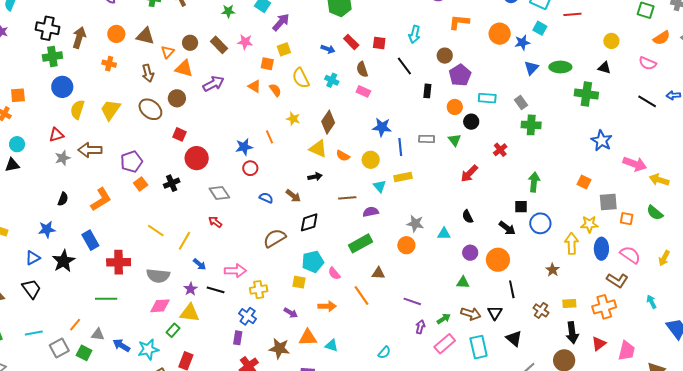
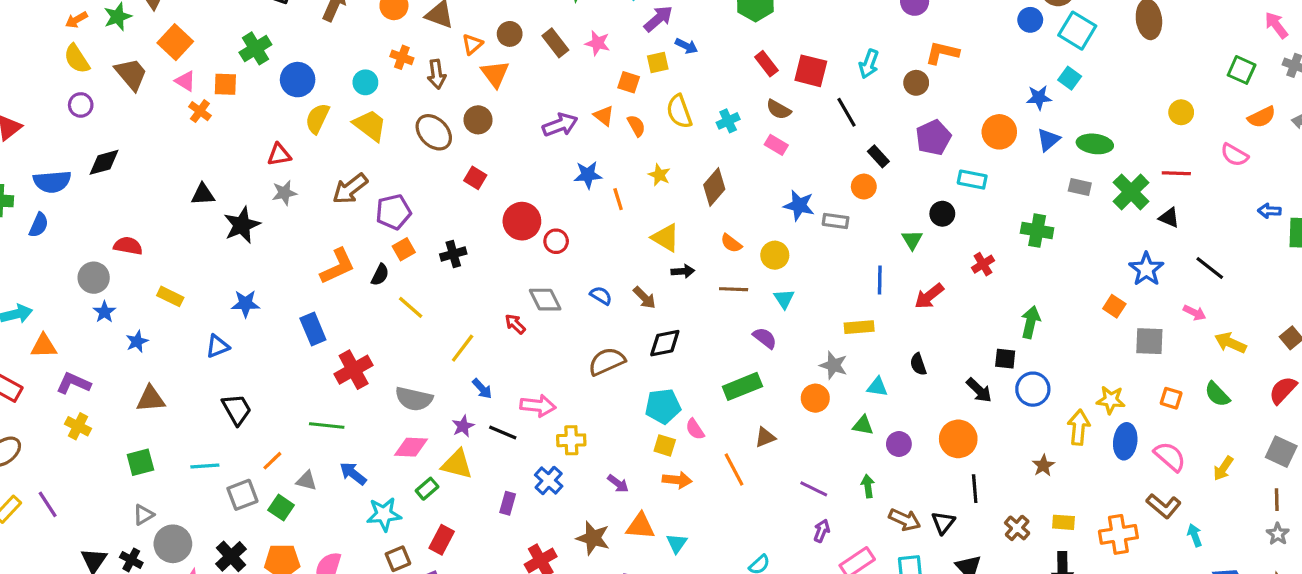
red line: (572, 14) -> (1176, 173), moved
orange circle: (500, 34) -> (999, 132), moved
red square: (379, 43) -> (811, 71), size x1.5
blue arrow: (328, 49) -> (686, 46), moved
green cross: (52, 56) -> (255, 48), moved, turned -30
brown circle: (445, 56) -> (916, 83), moved
orange cross: (109, 64) -> (402, 57), moved
black triangle: (604, 68) -> (1169, 218), moved
orange triangle: (184, 69) -> (495, 74), turned 30
brown semicircle: (362, 69) -> (779, 110), turned -49
cyan cross: (332, 80) -> (728, 121), turned 32
purple arrow: (213, 84) -> (560, 125), moved
black rectangle: (427, 91) -> (878, 156), turned -56
green cross: (586, 94) -> (1131, 192), turned 30
black line: (647, 101) -> (1210, 268), moved
gray rectangle: (521, 103) -> (1080, 187), moved, turned -48
orange circle: (455, 107) -> (864, 187), moved
yellow trapezoid: (110, 110) -> (370, 125), turned 85
gray rectangle: (427, 139) -> (836, 221), moved
cyan circle: (17, 144) -> (365, 82), moved
blue star: (244, 147) -> (588, 175), moved
blue line: (400, 147) -> (880, 280), moved
yellow triangle: (318, 149) -> (666, 238), moved
brown arrow: (90, 150) -> (350, 189), moved, turned -45
red circle: (197, 158) -> (522, 221), moved
pink arrow: (635, 164) -> (1195, 313), size x0.6
red circle: (250, 168) -> (556, 241), moved
yellow rectangle: (403, 177) -> (859, 327), moved
orange square: (584, 182) -> (1114, 306), moved
gray diamond: (219, 193) -> (545, 300), moved
brown line: (347, 198) -> (734, 289), moved
black semicircle: (63, 199) -> (380, 275), moved
gray square: (608, 202) -> (1149, 341), moved
purple semicircle: (371, 212) -> (765, 338), turned 42
yellow line: (156, 231) -> (411, 307), moved
purple circle: (470, 253) -> (899, 444), moved
black star: (64, 261) -> (242, 225), moved
red cross: (119, 262) -> (354, 370), turned -35
brown triangle: (378, 273) -> (765, 437), turned -32
brown L-shape: (617, 280) -> (1164, 506), moved
yellow square: (299, 282) -> (665, 445), moved
green triangle: (463, 282) -> (863, 425), moved
black trapezoid: (31, 289) -> (237, 409), moved
green arrow: (444, 319) -> (868, 486), moved, turned -72
purple rectangle: (238, 338) -> (508, 503), moved
blue arrow: (121, 345) -> (353, 474), moved
cyan triangle: (332, 345) -> (677, 543), turned 40

